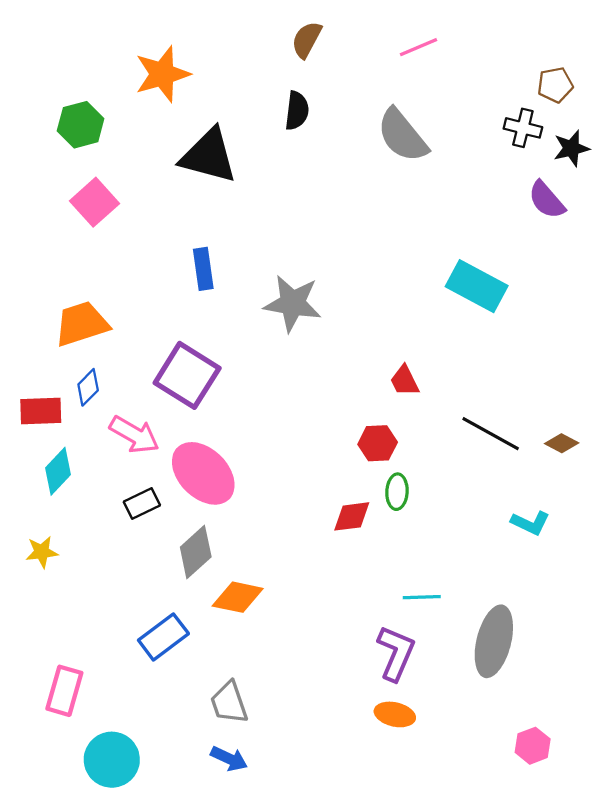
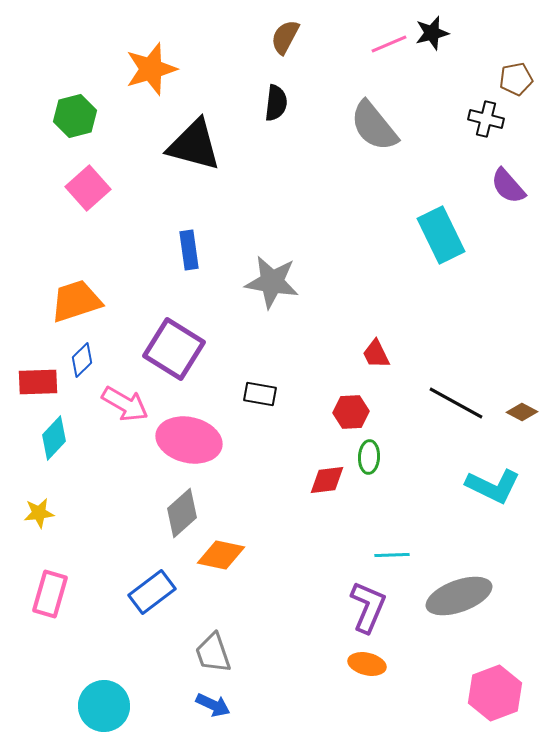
black star: (571, 148) -> (432, 33), moved
cyan rectangle: (477, 286) -> (441, 235), moved, turned 36
pink ellipse: (203, 473) -> (189, 440), turned -32
black rectangle: (142, 504) -> (260, 394), moved, turned 36
cyan L-shape: (530, 523) -> (493, 486), size x1.5
gray ellipse: (494, 641) -> (459, 596), turned 56
pink rectangle: (64, 691) -> (50, 594), moved
pink hexagon: (533, 746) -> (495, 693), size x1.6

